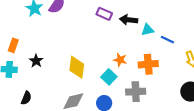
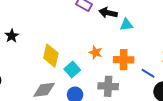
blue line: (167, 40) -> (148, 73), moved
black star: (36, 61) -> (12, 36), moved
cyan square: (109, 77) -> (72, 69), moved

